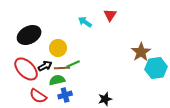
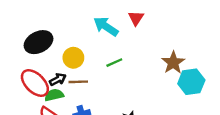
cyan arrow: (85, 22) -> (106, 26), size x1.5
green line: (73, 64) -> (114, 63), moved
green semicircle: (57, 80) -> (54, 95), moved

